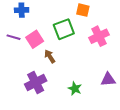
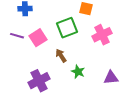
brown arrow: (50, 56) -> (61, 56), moved
green star: (75, 89) -> (78, 72), moved

